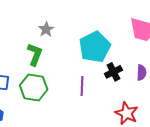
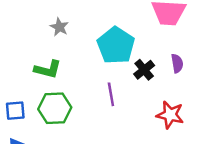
gray star: (46, 29) -> (59, 27), moved
green L-shape: (35, 54) -> (48, 69), turned 95

